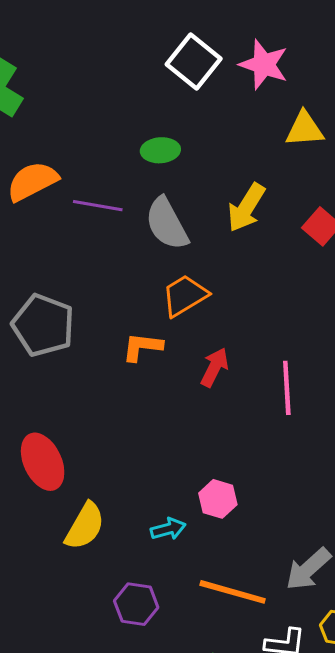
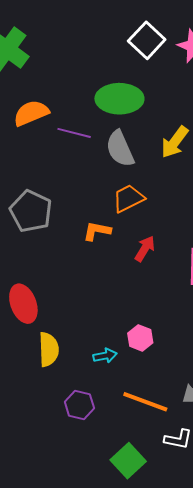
green ellipse: (160, 150) -> (119, 99), size x1.8
yellow semicircle: (85, 526) -> (49, 349), turned -36

